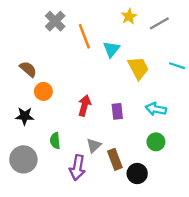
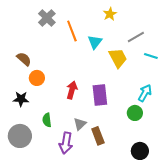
gray line: (159, 23) -> (136, 37), moved
cyan arrow: (156, 109) -> (145, 93), moved, turned 108
purple rectangle: (117, 111) -> (100, 95), size x1.5
green circle: (156, 142) -> (135, 113), moved
black circle: (137, 174) -> (140, 151), moved

